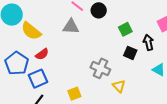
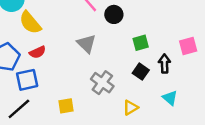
gray triangle: (71, 27) -> (86, 44), moved, turned 30
yellow triangle: (119, 86) -> (131, 108), moved, turned 32

